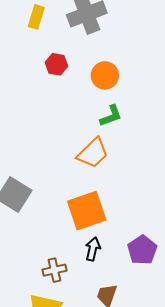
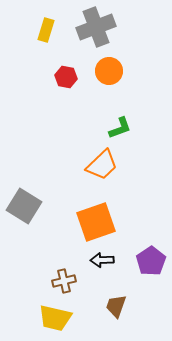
orange circle: (105, 75) -> (109, 71), moved
black arrow: (93, 249) -> (102, 260), turned -105

